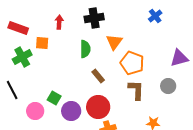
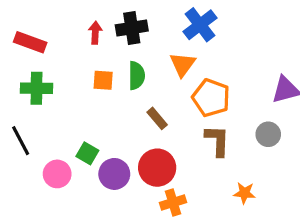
blue cross: (155, 16) -> (200, 25), moved, size x1.5
black cross: (94, 18) -> (132, 28), moved
orange square: (42, 43) -> (103, 80), moved
green cross: (22, 57) -> (36, 88), turned 30

